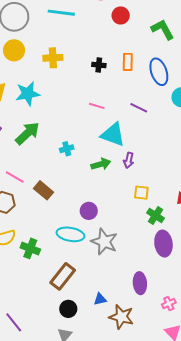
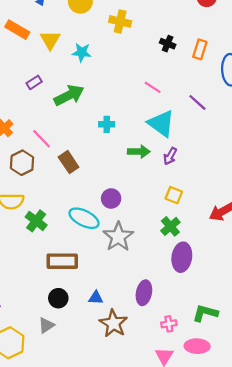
cyan star: (28, 94) -> (82, 52), size x0.7
green cross: (156, 215) -> (170, 226), moved
brown rectangle: (63, 276) -> (62, 261), turned 36

